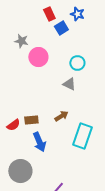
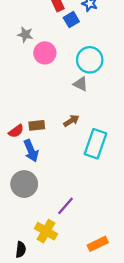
cyan circle: (77, 63) -> (90, 60), size x1.5
blue arrow: (39, 142) -> (31, 151), moved

